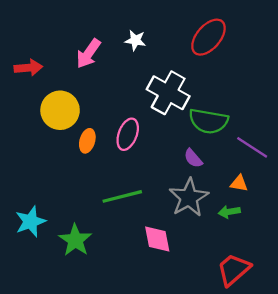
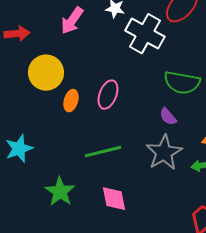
white cross: (168, 93) -> (145, 34), moved
cyan star: (31, 222) -> (19, 149), moved
pink diamond: (157, 239) -> (114, 199), moved

